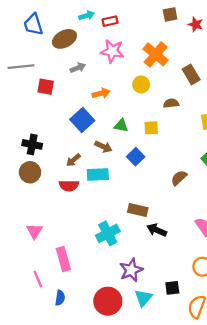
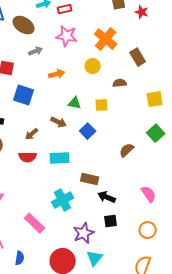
brown ellipse: (64, 39) -> (24, 25), turned 60
blue square: (82, 120) -> (24, 95), moved, turned -30
cyan rectangle: (98, 174) -> (60, 158), moved
pink rectangle: (63, 259) -> (35, 223), moved, turned -30
black square: (172, 288) -> (111, 221), moved

